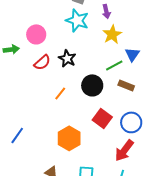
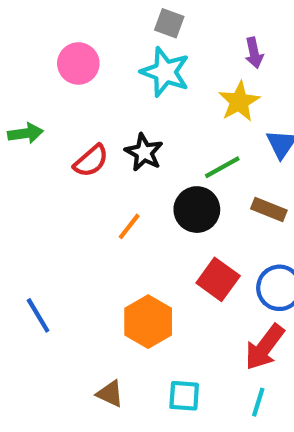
purple arrow: (106, 11) -> (254, 53), moved
pink circle: (36, 34) -> (78, 63), moved
green line: (114, 65) -> (222, 167), moved
blue line: (17, 135) -> (38, 315), turned -66

